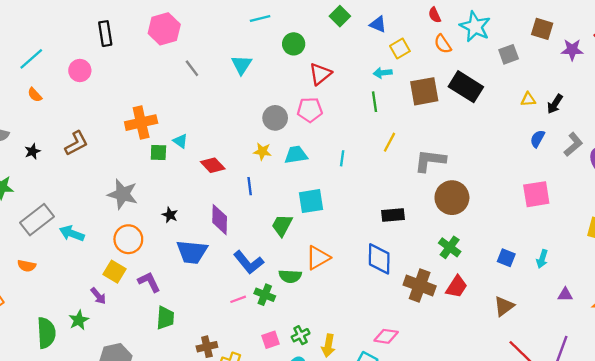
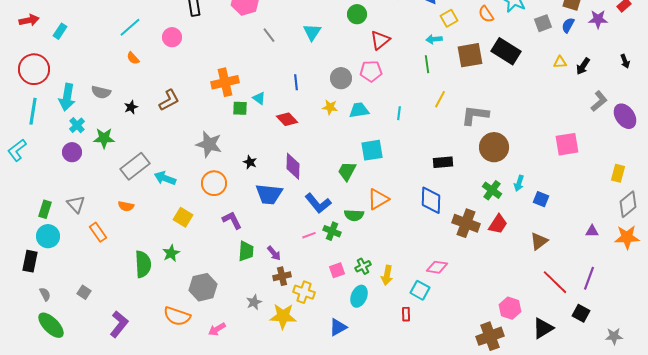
blue semicircle: (537, 139) -> (568, 25), moved
blue line: (250, 186) -> (296, 82), moved
cyan arrow: (542, 259) -> (519, 183), moved
yellow square: (114, 272) -> (183, 217), moved
purple arrow: (98, 296) -> (274, 253), moved

